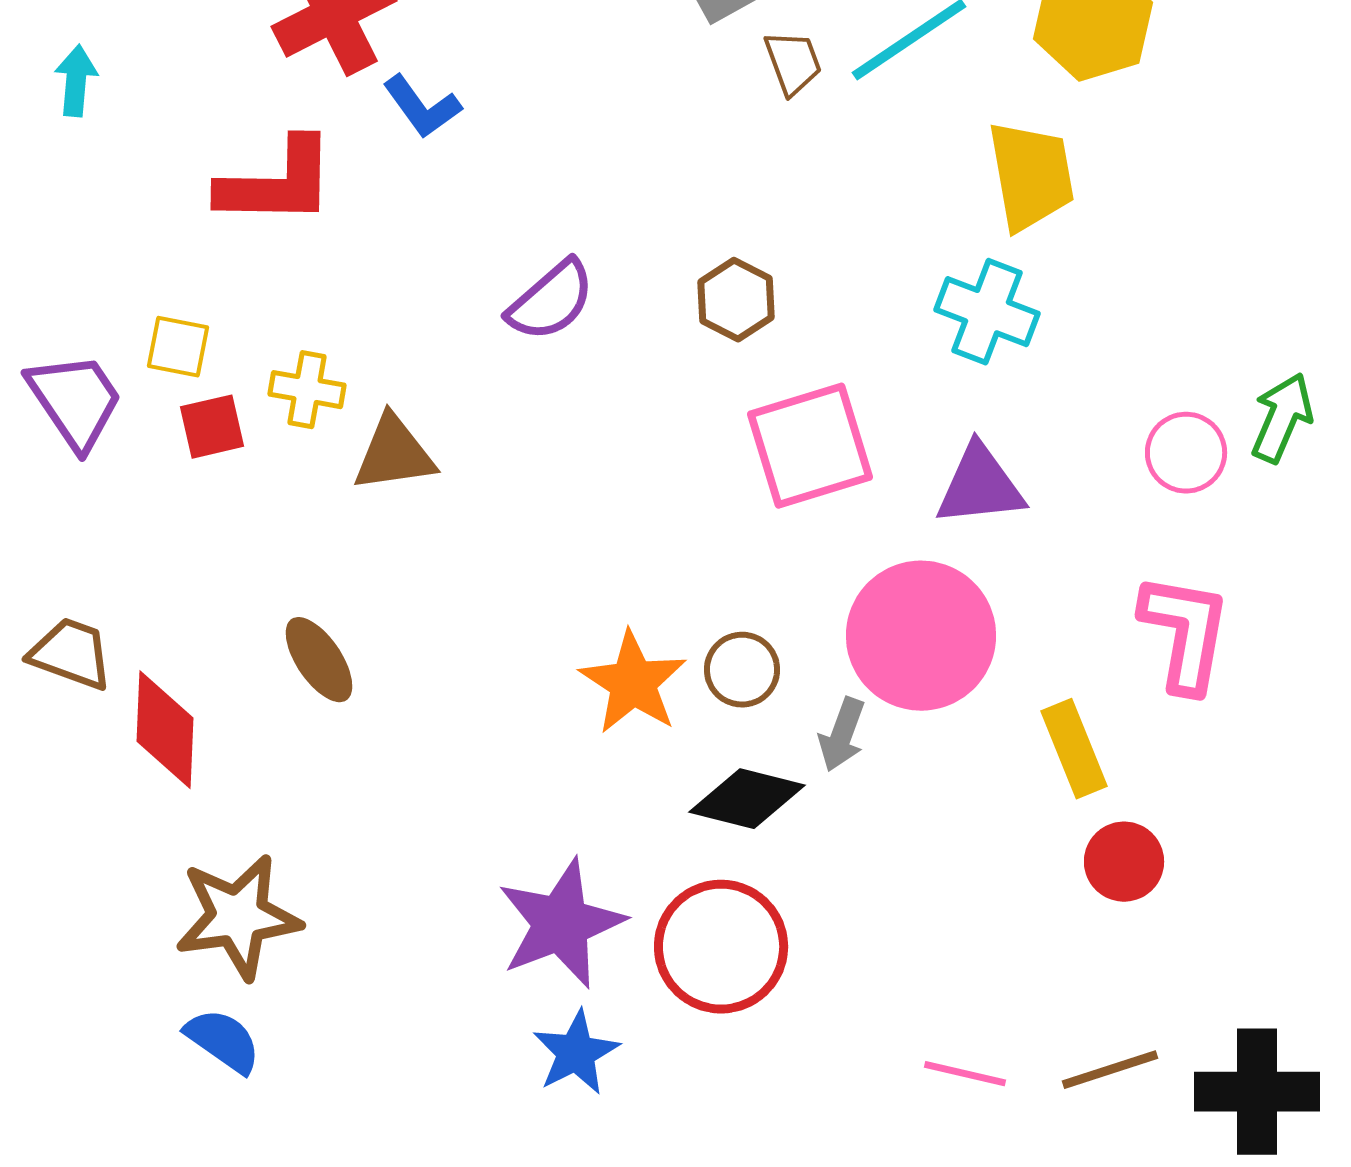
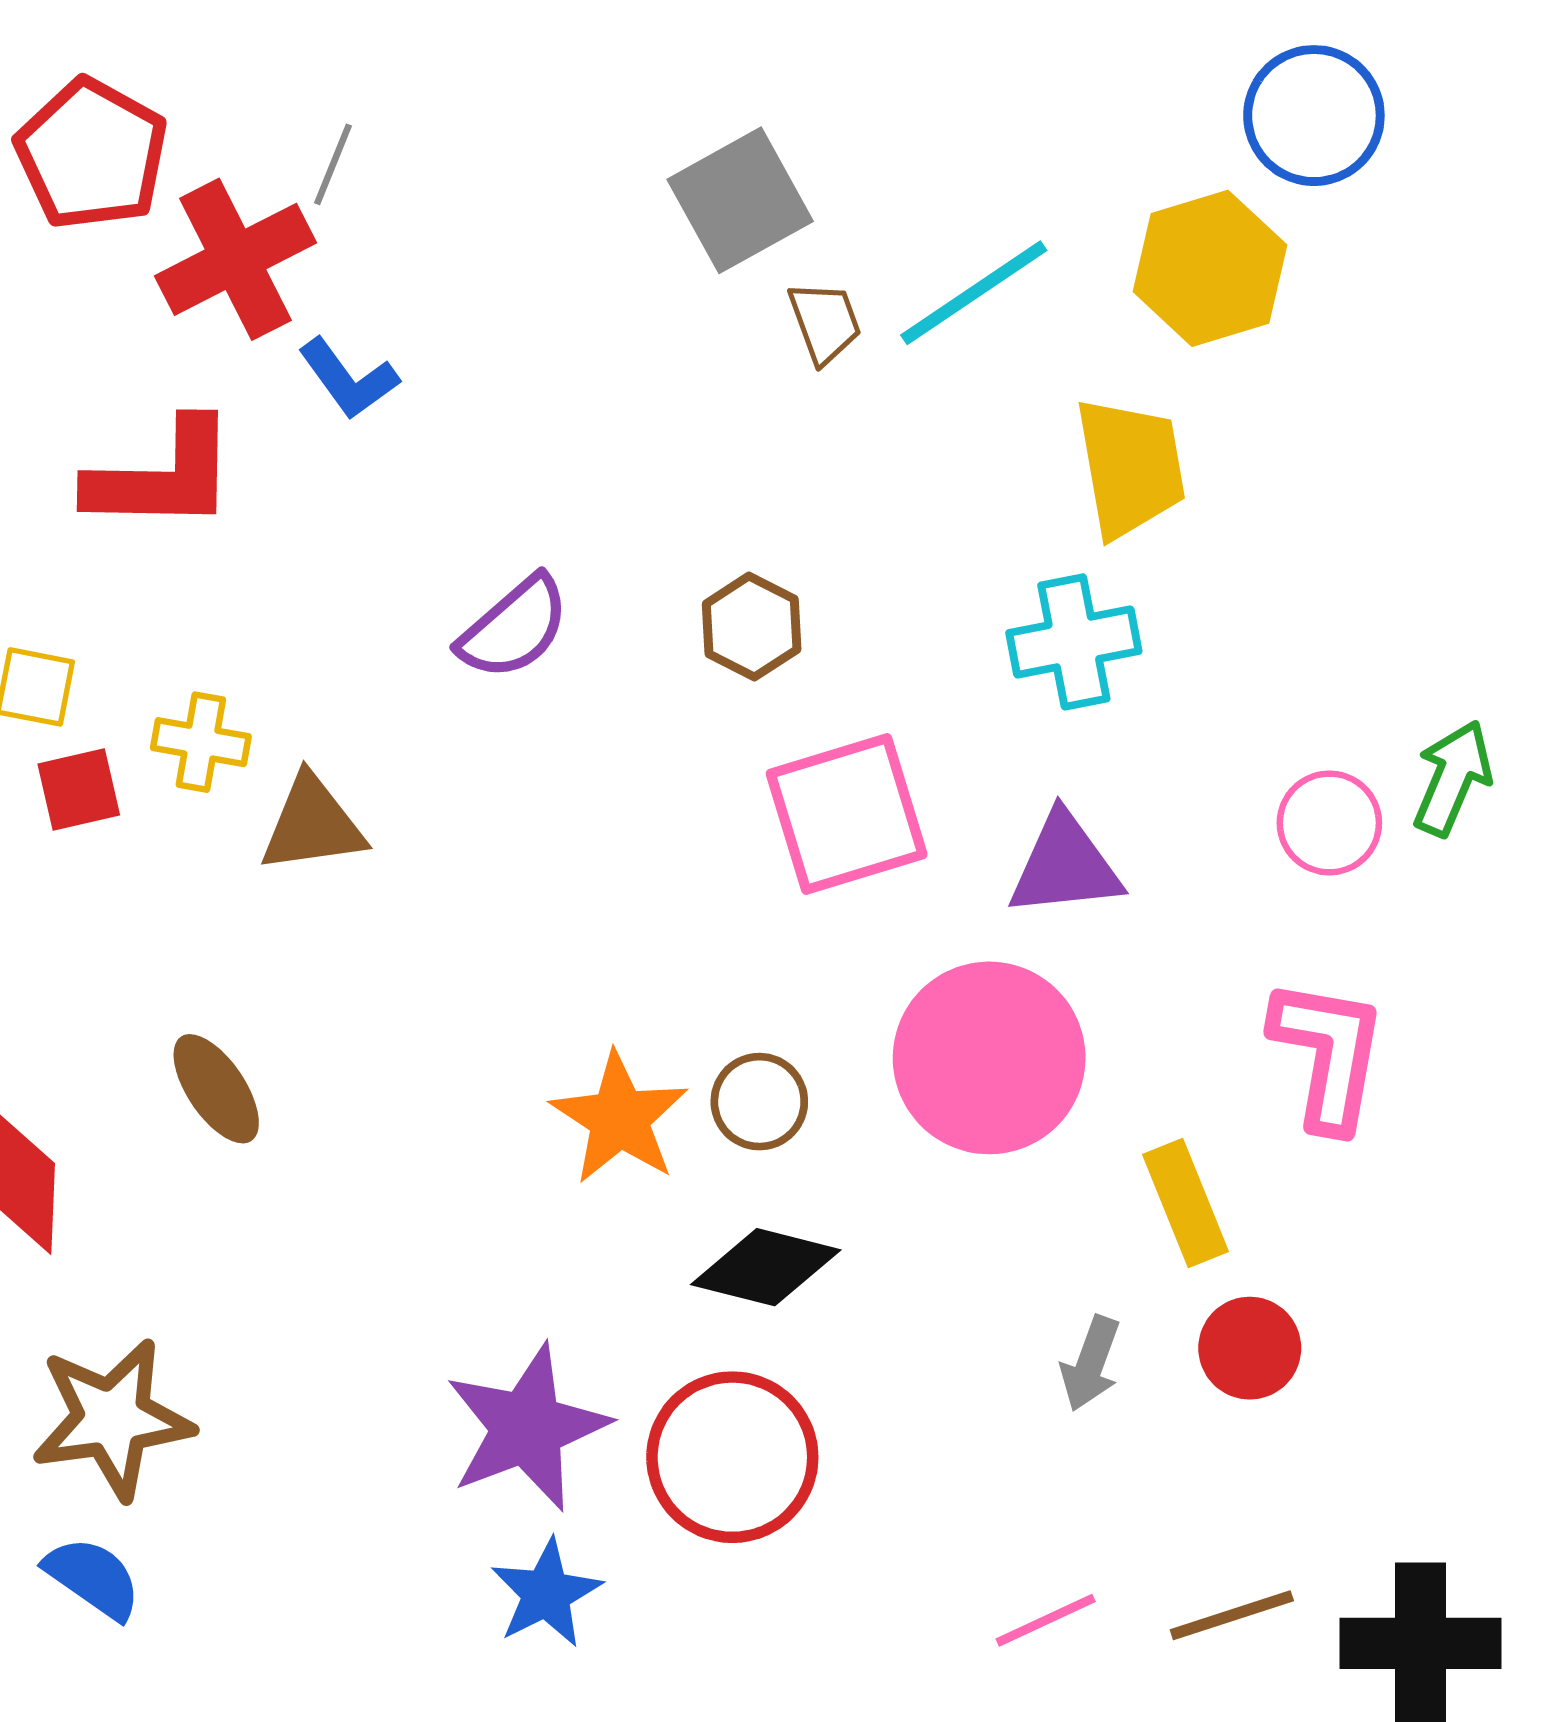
cyan cross: (987, 312) -> (1074, 642), turned -32
gray arrow: (842, 735) -> (1091, 1364), moved
pink line: (965, 1074) -> (1046, 1620), turned -38

